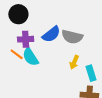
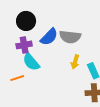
black circle: (18, 14) -> (26, 21), moved
orange line: (17, 54) -> (17, 78), moved, turned -48

